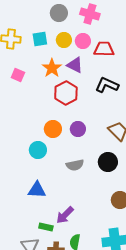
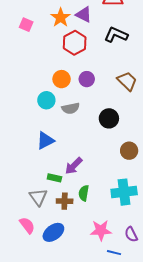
black circle: (108, 162) -> (109, 118), moved
gray semicircle: (75, 165) -> (71, 108), moved
blue triangle: (37, 190) -> (45, 141), turned -30

